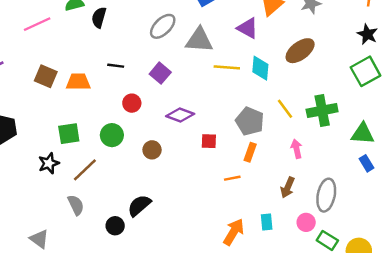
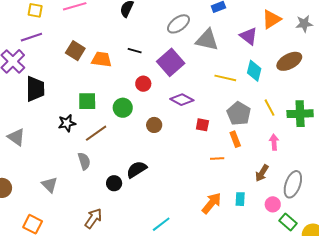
yellow line: (227, 67) -> (225, 78), moved
purple square: (160, 73) -> (171, 62), size x1.5
orange rectangle: (250, 152) -> (235, 139), turned -49

